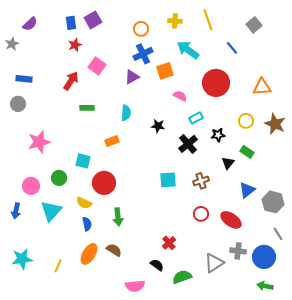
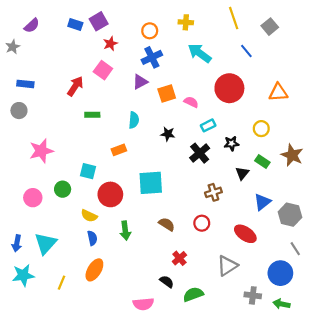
yellow line: (208, 20) -> (234, 18), moved
blue rectangle: (71, 23) -> (75, 24), turned -64
red star: (75, 45) -> (110, 44), moved
orange square: (165, 71) -> (167, 94), moved
brown star: (275, 124) -> (292, 155), moved
cyan square: (168, 180) -> (151, 183), moved, size x1.4
blue arrow: (16, 211) -> (17, 243), moved
cyan triangle: (51, 211) -> (46, 243), moved
red circle: (201, 214) -> (202, 223), moved
brown semicircle: (114, 250) -> (167, 224), moved
gray cross: (238, 251) -> (253, 295), moved
gray triangle: (214, 263) -> (227, 266), moved

